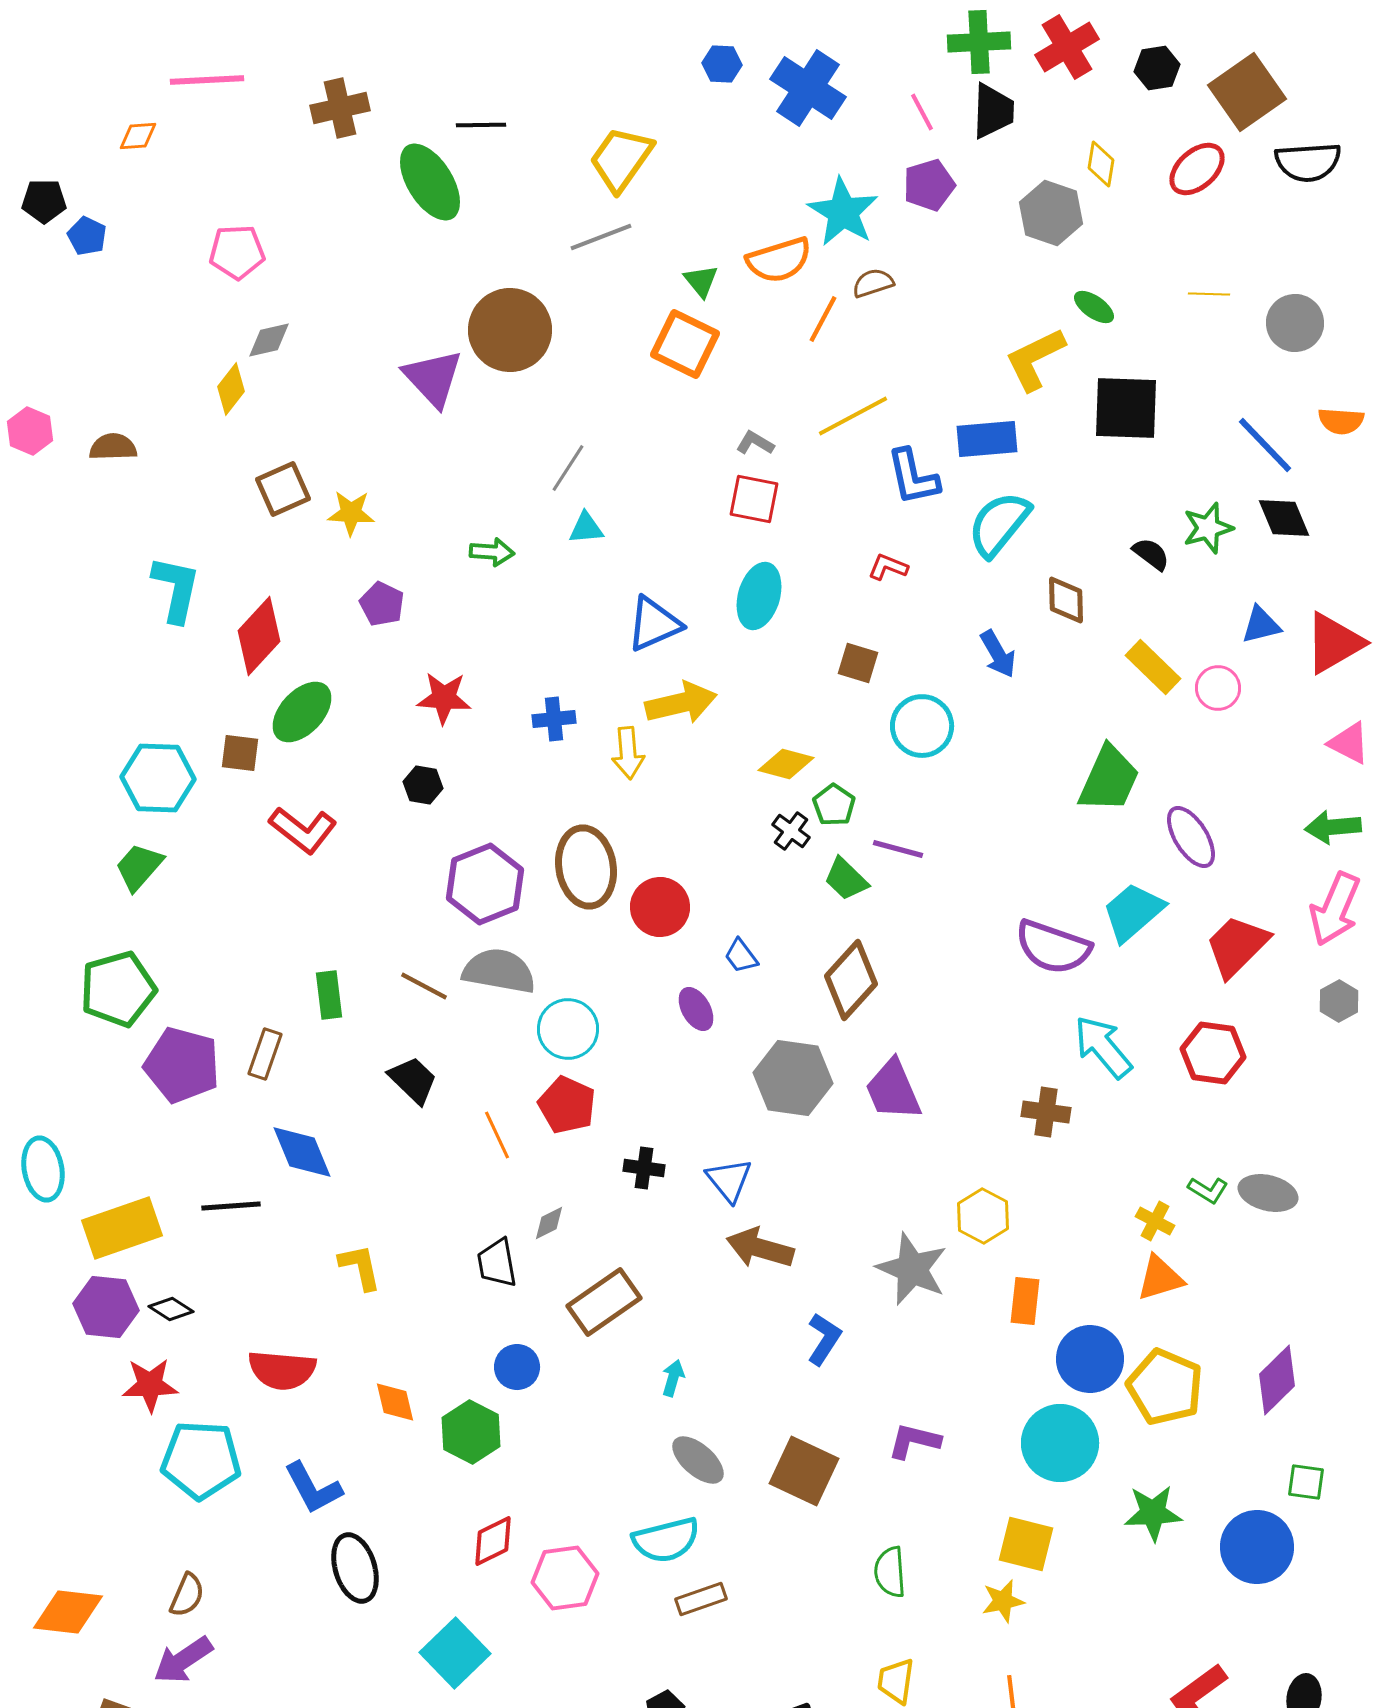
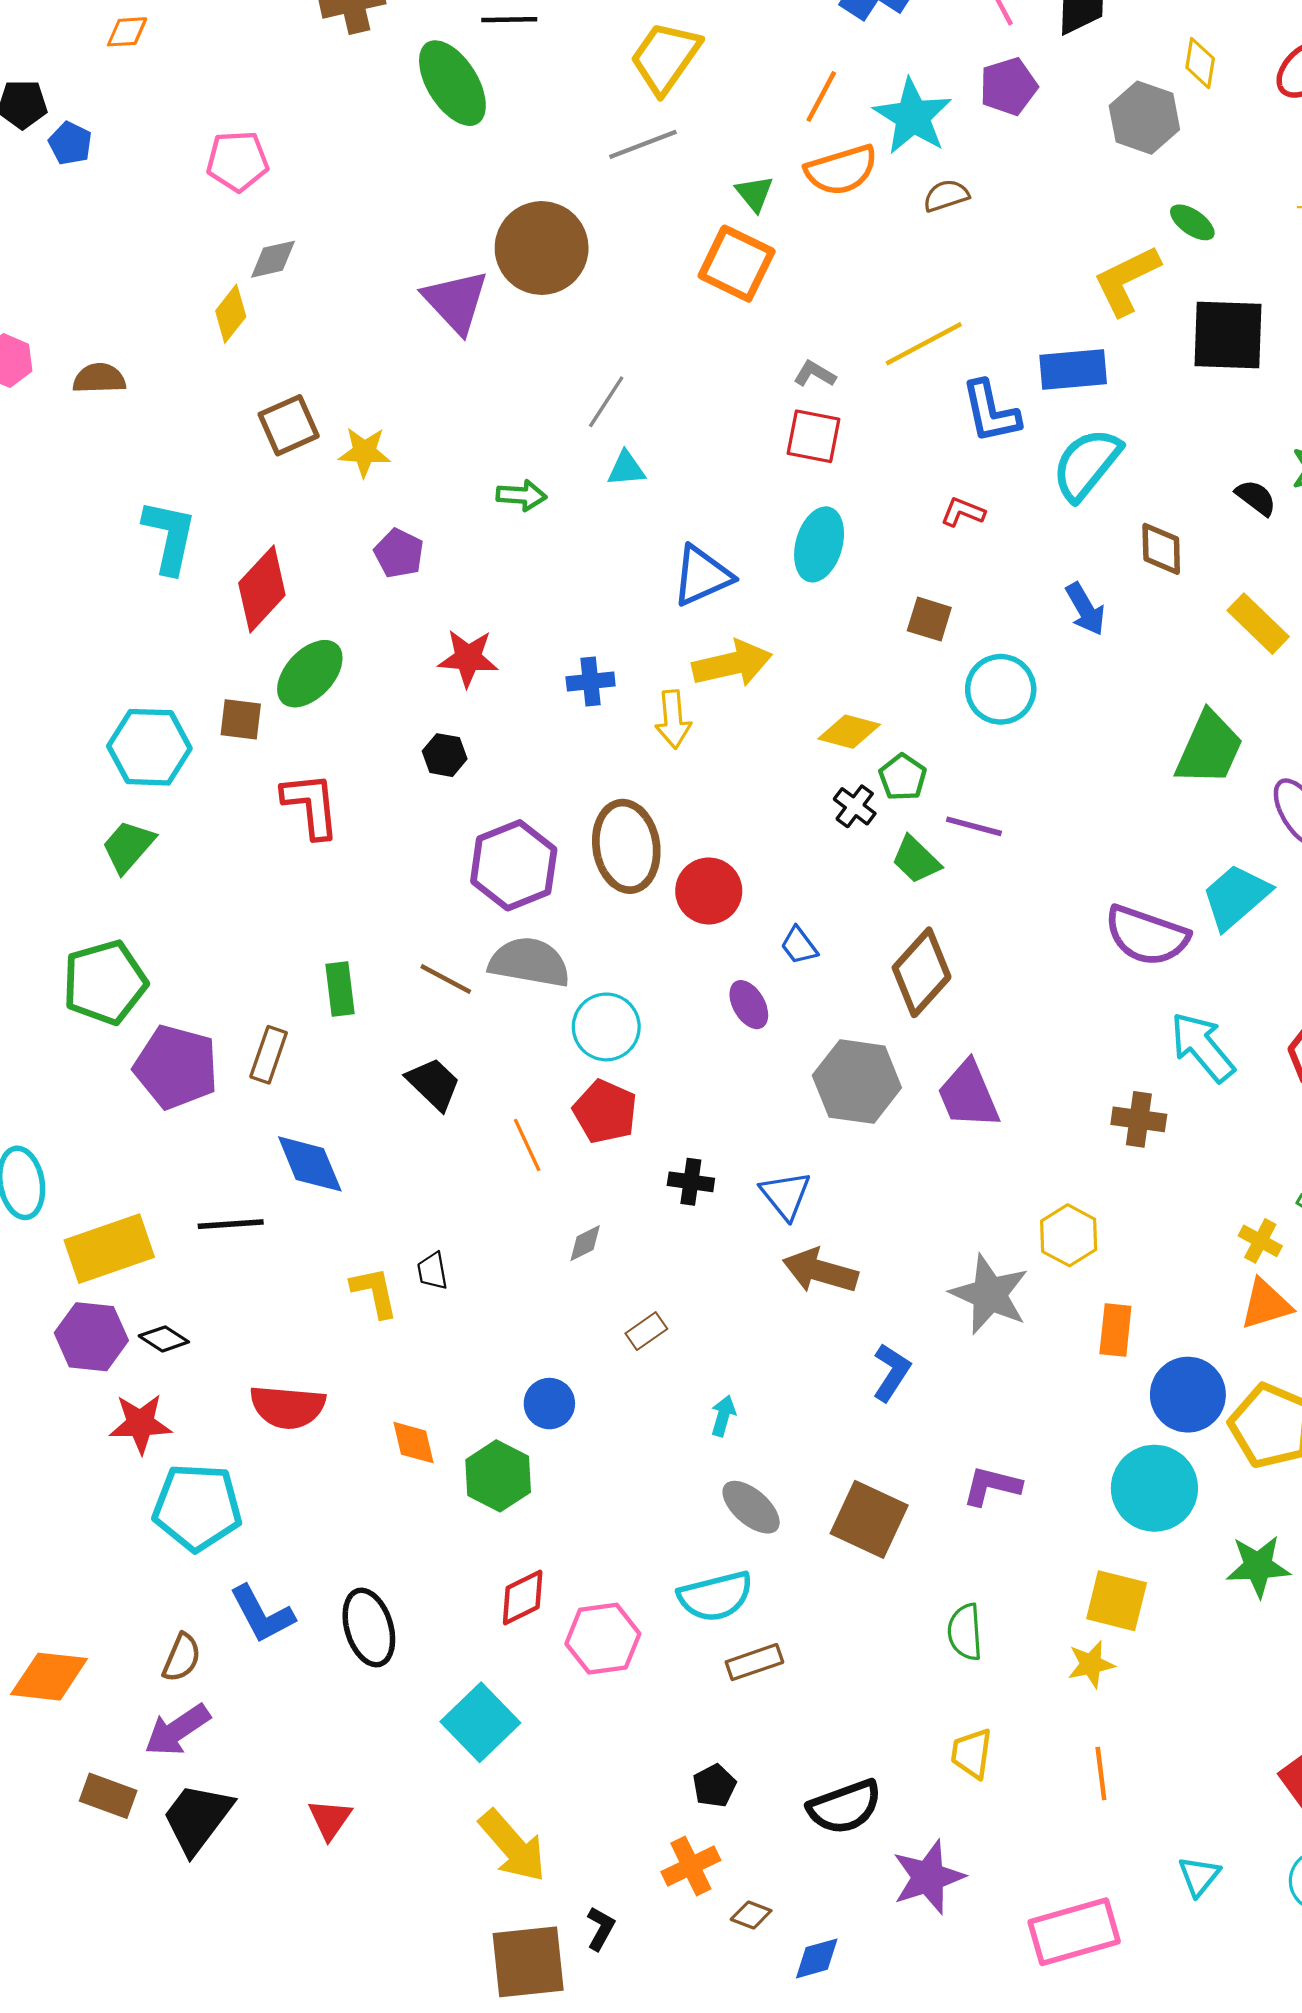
orange line: (823, 319) -> (821, 96), moved
red L-shape: (303, 830) -> (311, 805), turned -134
black trapezoid: (497, 1263) -> (432, 1271), moved, size x0.7
brown rectangle: (604, 1302) -> (646, 1331), size x0.5
blue L-shape: (313, 1488) -> (262, 1614), moved

